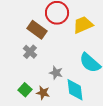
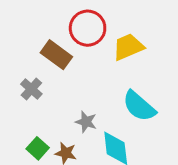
gray cross: (30, 52) -> (31, 89), moved

